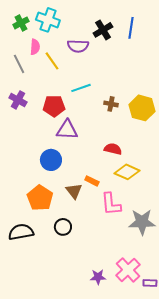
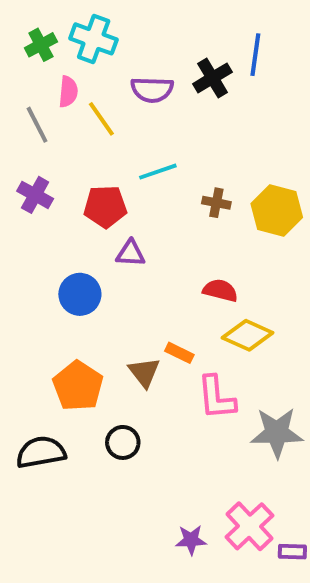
black cross: (103, 30) -> (212, 78), moved
purple triangle: (67, 130) -> (131, 253), size x0.7
blue circle: (51, 160) -> (80, 294), moved

